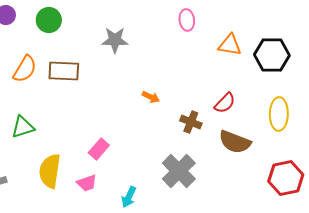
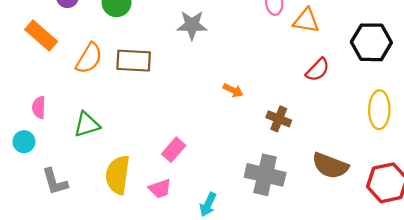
orange triangle: (230, 45) -> (306, 21), moved
red semicircle: (225, 103) -> (318, 70), moved
brown semicircle: (235, 142) -> (330, 166), moved
gray cross: (179, 171) -> (265, 175), turned -32

